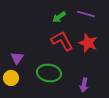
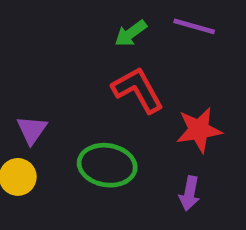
red star: (88, 43) -> (199, 130), moved, turned -30

